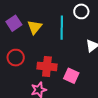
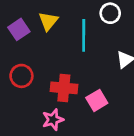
yellow triangle: (35, 27) -> (48, 21), moved
pink square: (71, 76) -> (97, 100), turned 35

